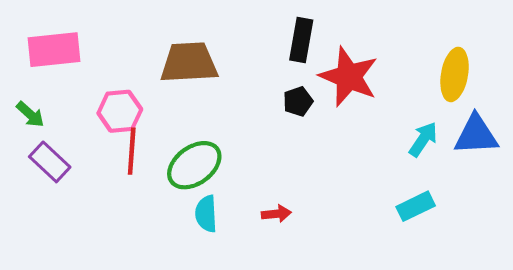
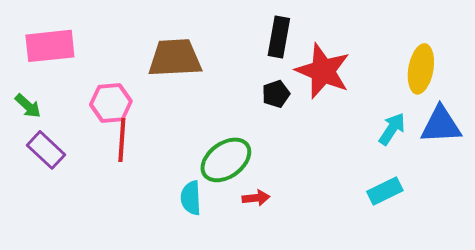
green ellipse: (194, 165) -> (226, 160), moved

